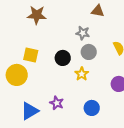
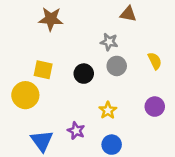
yellow star: (82, 74) -> (108, 110), moved
blue circle: (92, 108) -> (112, 145), moved
blue triangle: (30, 111) -> (42, 141), turned -36

